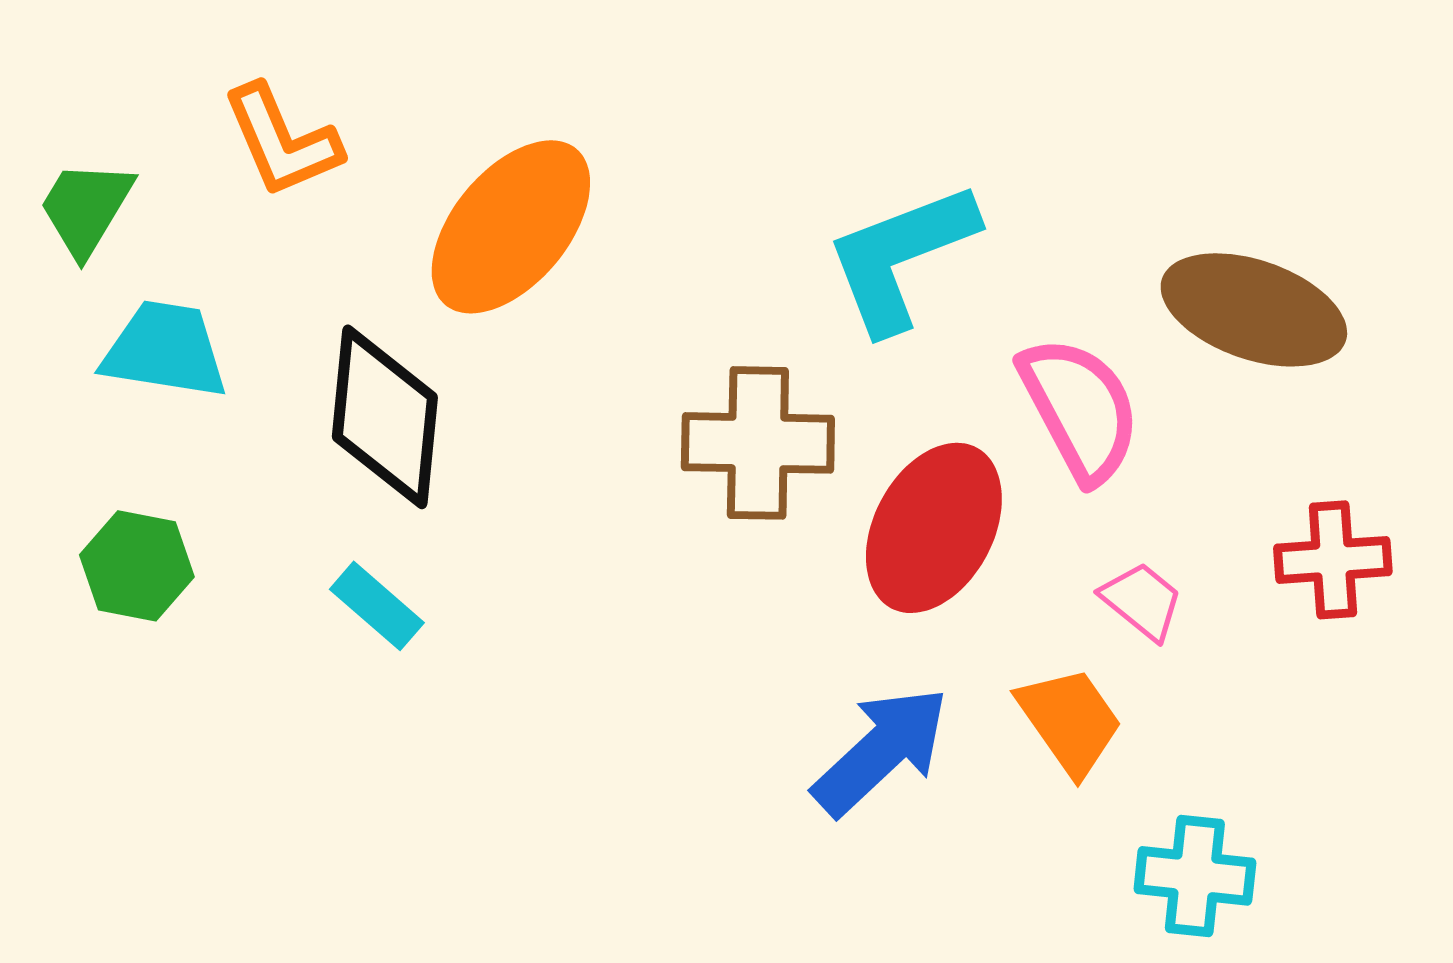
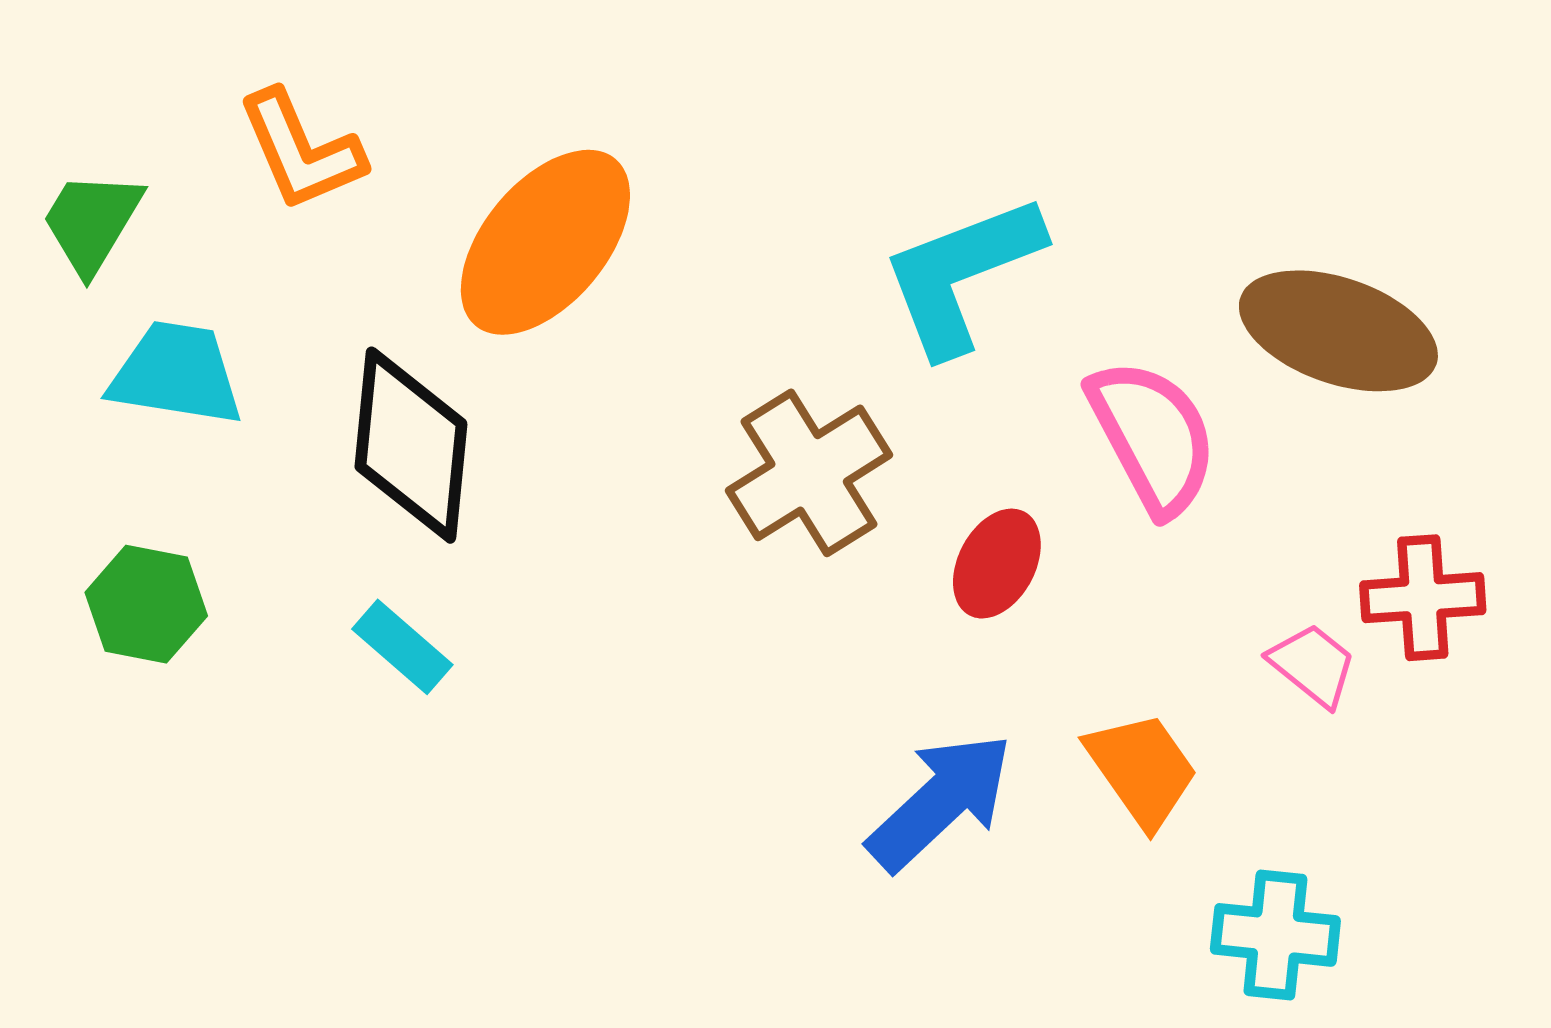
brown cross: (758, 443) -> (809, 473), turned -33
red ellipse: (934, 528) -> (997, 564), size x0.6
pink trapezoid: (1142, 601) -> (1313, 665), moved

